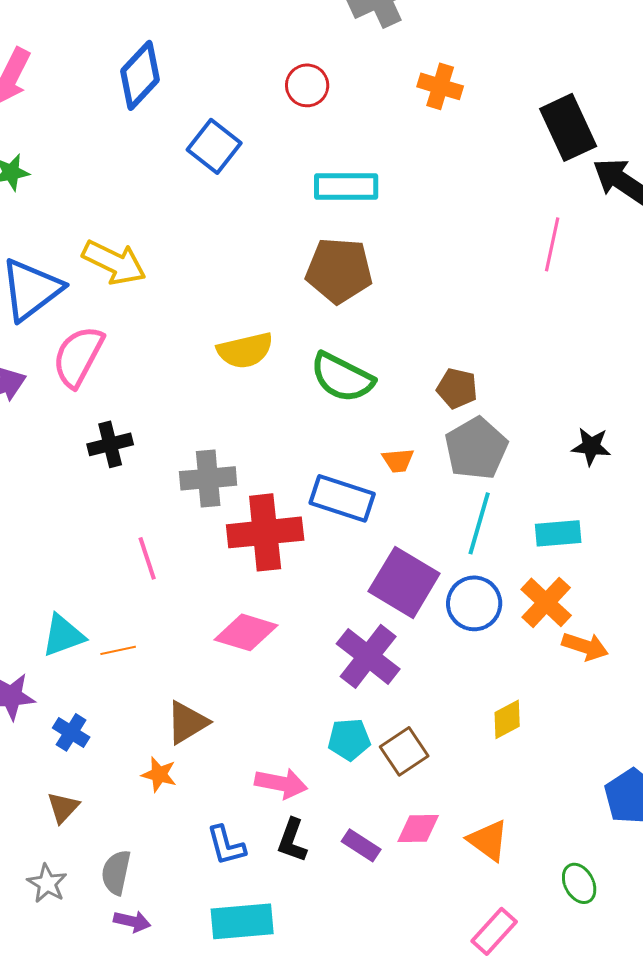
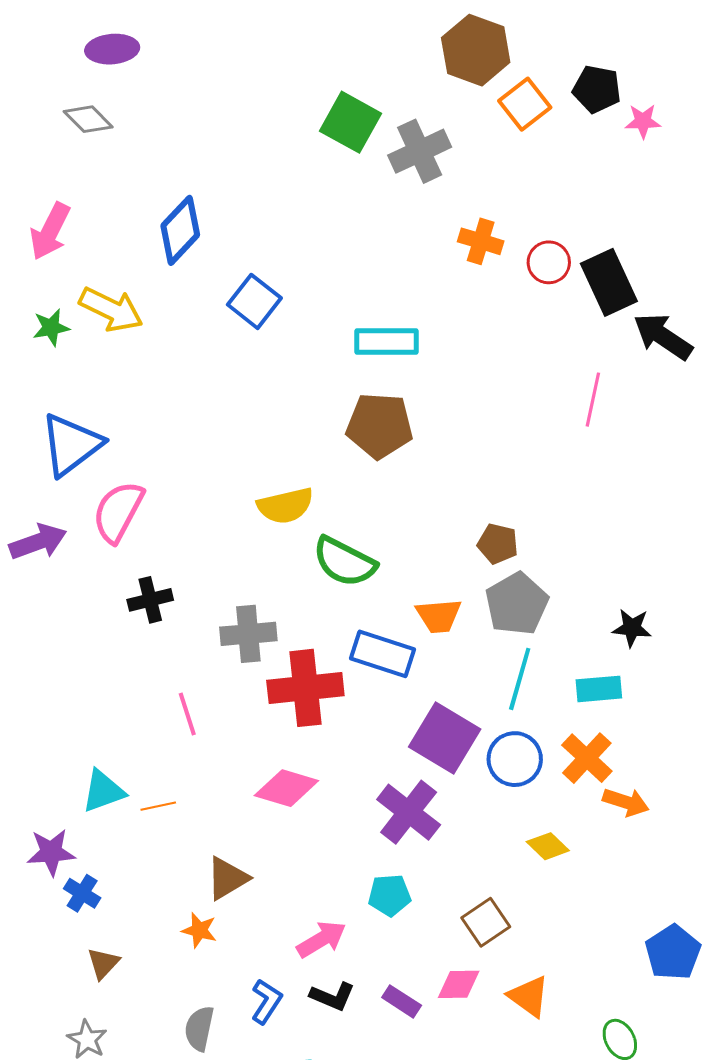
red circle: (307, 85) -> (549, 262), moved
yellow arrow: (114, 262) -> (111, 309), moved
green semicircle: (342, 377) -> (344, 562), moved
black star: (591, 446) -> (632, 628), moved
orange trapezoid: (398, 460) -> (439, 616), size x1.4
yellow diamond: (507, 719) -> (548, 846), moved, turned 72
blue cross: (71, 732) -> (82, 893), moved
brown square: (404, 751) -> (486, 922), moved
pink arrow: (281, 783) -> (321, 939), turned -42
black L-shape: (292, 840) -> (332, 996), turned -87
blue L-shape: (226, 845) -> (266, 1001), turned -132
gray semicircle: (116, 872) -> (199, 1028), moved

